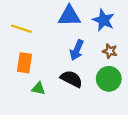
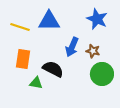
blue triangle: (69, 16) -> (49, 21), moved
brown star: (110, 51) -> (93, 51), moved
black semicircle: (71, 79) -> (53, 69), moved

